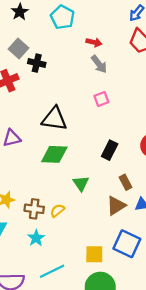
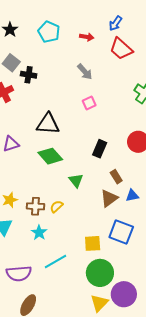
red arrow: (94, 42) -> (87, 37), moved
green diamond: (54, 154) -> (50, 156), turned 50

